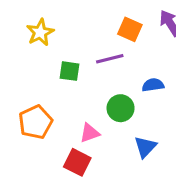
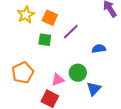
orange square: (130, 29) -> (50, 18), moved
purple line: (110, 59) -> (71, 32), turned -30
green circle: (121, 108) -> (78, 73), moved

